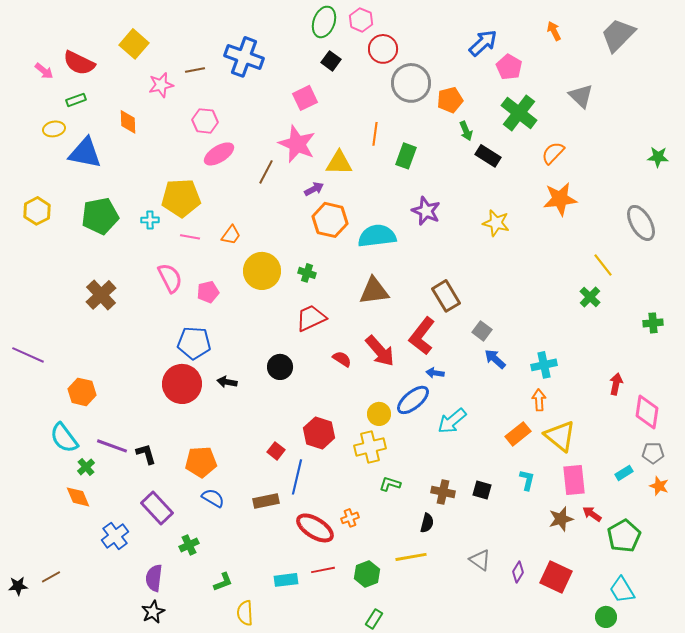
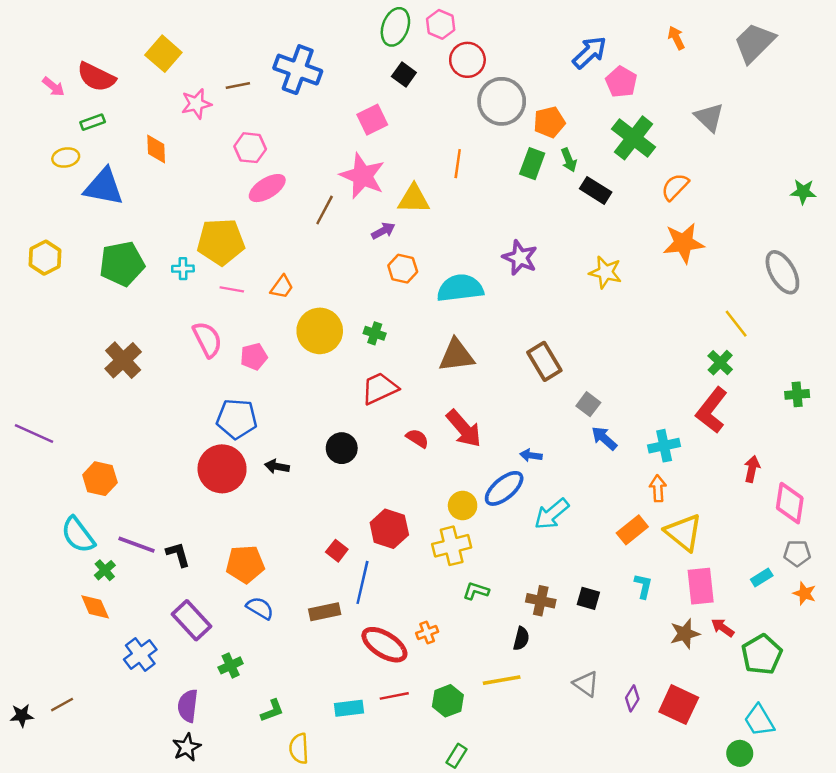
green rectangle: (406, 156) -> (532, 164), moved
orange hexagon: (330, 220) -> (403, 269), size x0.7
red L-shape: (422, 336) -> (712, 410), moved

